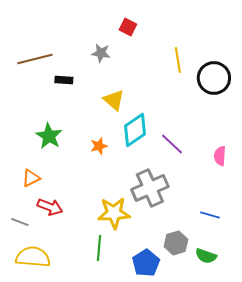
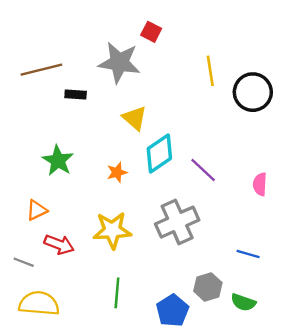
gray star: (101, 53) -> (119, 63), size x1.8
yellow star: (114, 213) -> (112, 230), moved

